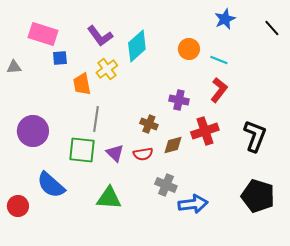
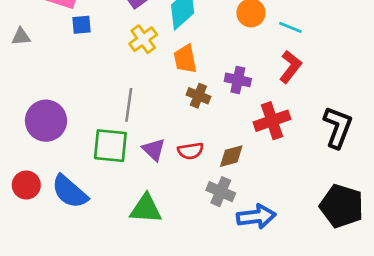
orange trapezoid: (82, 84) -> (185, 59), moved
brown cross: (149, 124) -> (198, 96), moved
brown diamond: (173, 145) -> (231, 156), moved
red circle: (18, 206) -> (26, 185), moved

